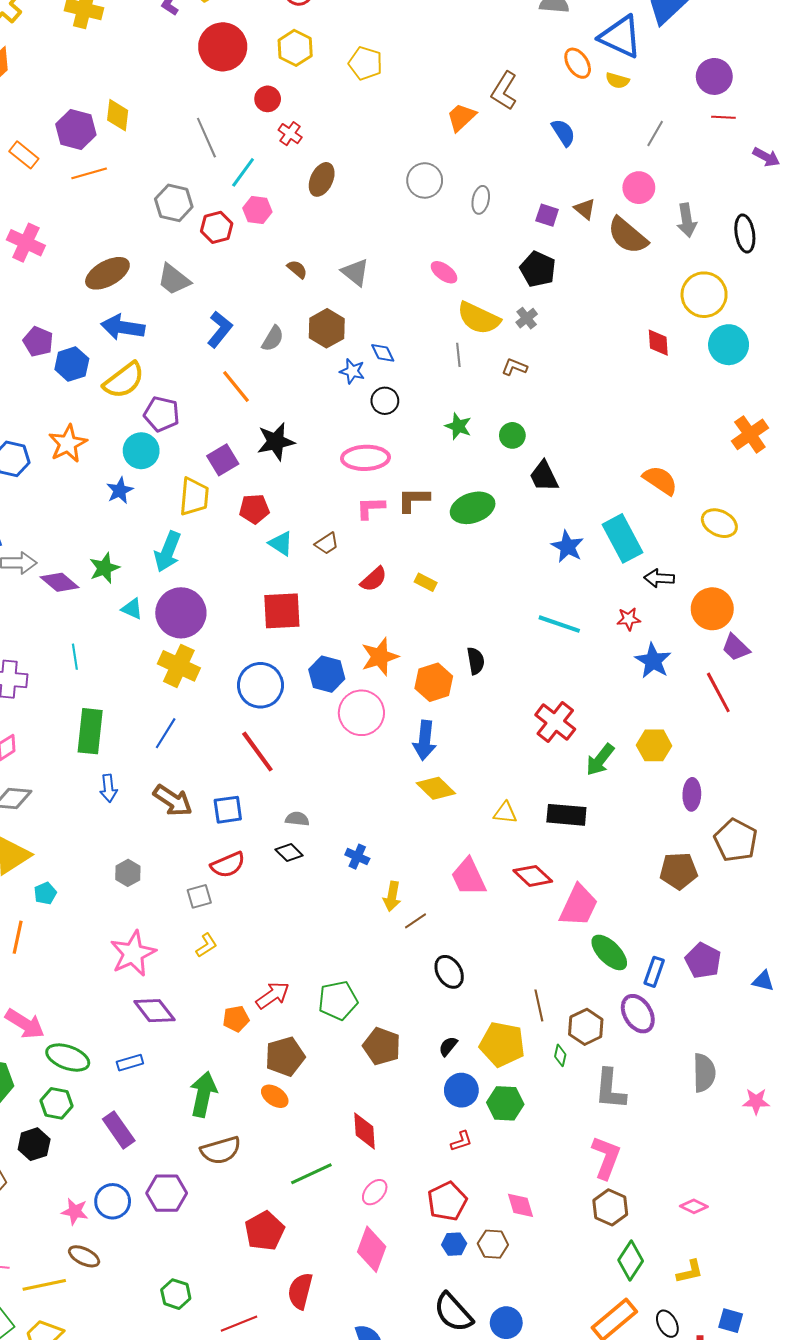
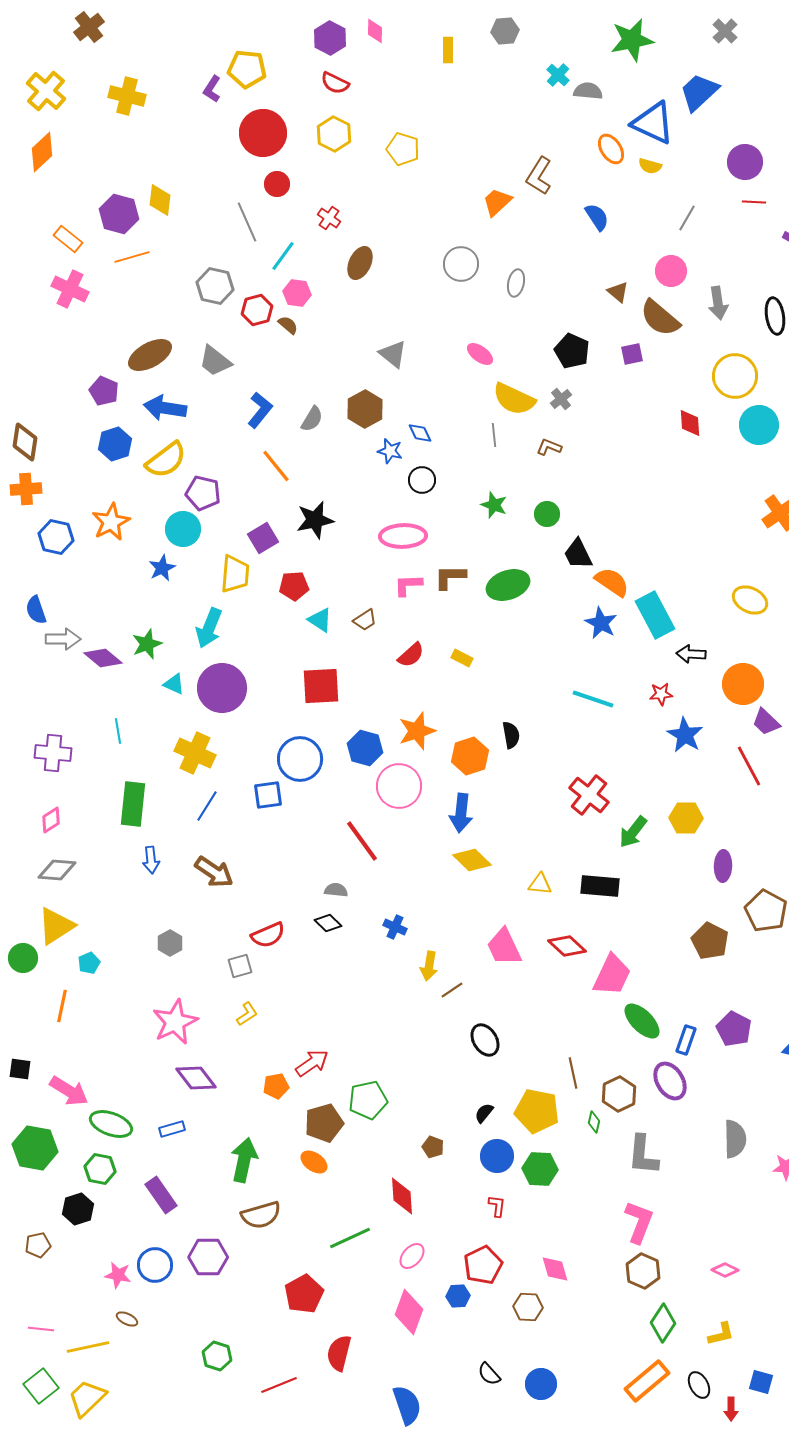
red circle: (268, 99) -> (277, 184), moved
purple square: (547, 215) -> (632, 354), moved, turned -30
pink cross: (26, 243) -> (70, 289), moved
brown semicircle: (297, 269) -> (288, 325), moved
purple pentagon: (38, 342) -> (104, 391), moved
orange semicircle: (660, 480) -> (612, 582), moved
yellow cross: (179, 666) -> (195, 753), moved
red line: (257, 752) -> (362, 841), moved
blue square: (228, 810) -> (268, 795), moved
brown pentagon: (679, 871) -> (710, 941), turned 30
green pentagon: (338, 1000) -> (368, 1100), moved
brown pentagon: (382, 1046) -> (433, 1147), moved, size x0.6
red L-shape: (461, 1141) -> (497, 1206), turned -65
blue hexagon: (454, 1244) -> (458, 1296), moved
brown ellipse: (84, 1256) -> (127, 1319), size x0.7
black semicircle: (453, 1312) -> (489, 1374), size x0.6

